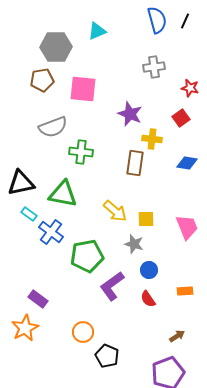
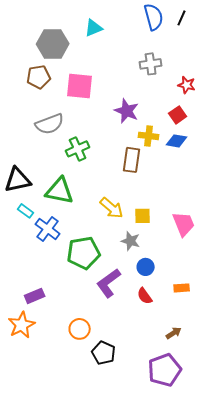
green cross: (81, 152) -> (78, 149), turned -30
blue diamond: (187, 163) -> (177, 141), moved
purple rectangle: (38, 299) -> (35, 296), turned -60

